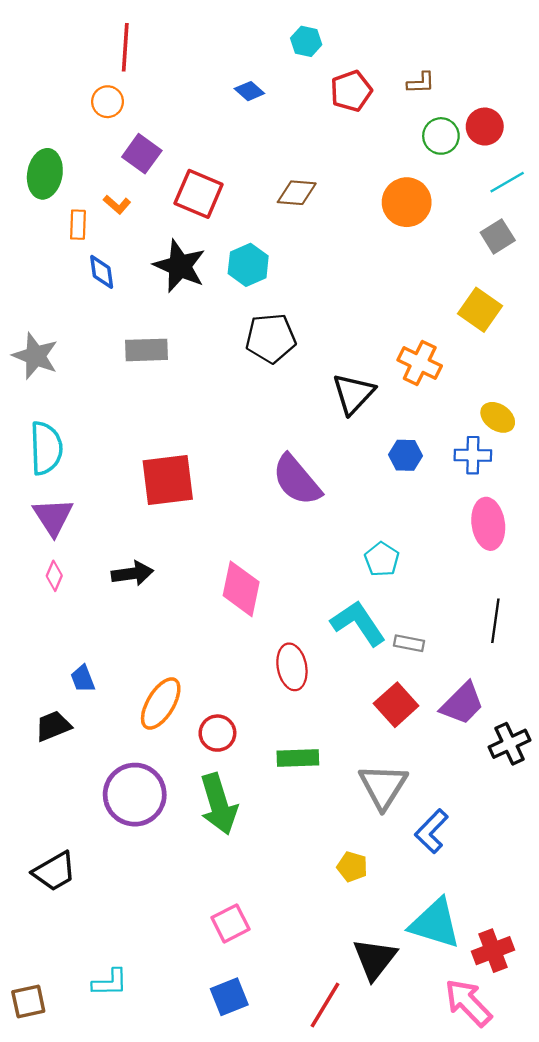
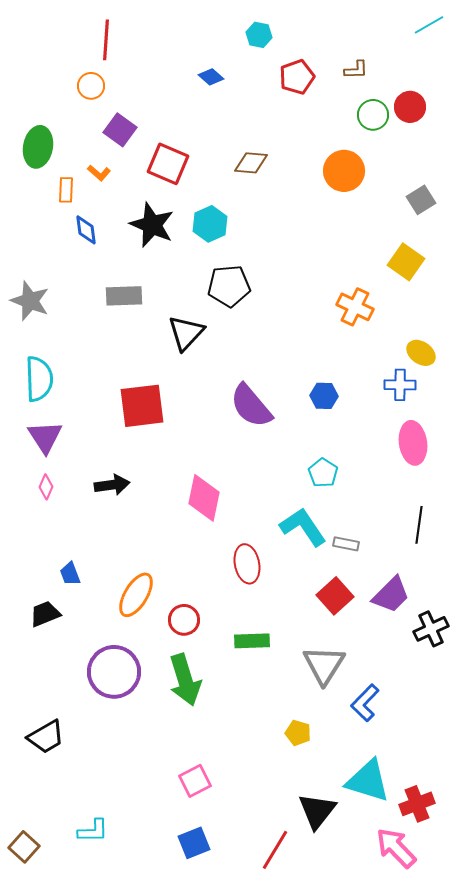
cyan line: (507, 182) -> (429, 25), moved
black triangle: (353, 394) -> (186, 333), moved
blue hexagon: (405, 455) -> (324, 396), moved
brown square: (28, 1001) -> (24, 847), turned -36

